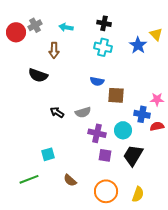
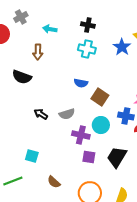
gray cross: (35, 25) -> (21, 17), moved
brown square: (116, 95) -> (100, 97), turned 30
cyan circle: (123, 130) -> (101, 125), moved
cyan square: (48, 154) -> (32, 156), turned 32

